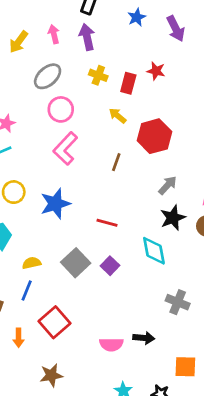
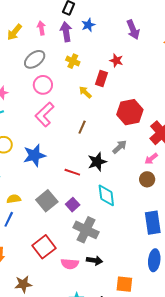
blue star: (137, 17) -> (88, 25), moved
red rectangle: (128, 83) -> (102, 78), moved
red hexagon: (154, 136) -> (130, 112), moved
black star: (173, 218) -> (97, 162), moved
gray cross: (178, 302) -> (86, 230), moved, size x1.4
red square: (55, 322) -> (44, 247), moved

